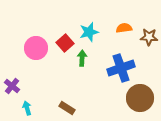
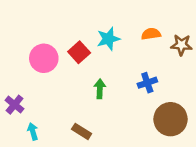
green arrow: (82, 58) -> (100, 89), moved
blue cross: (121, 68) -> (147, 83), size x0.6

